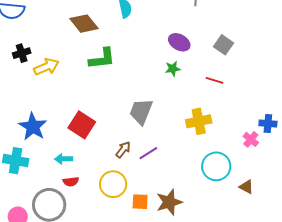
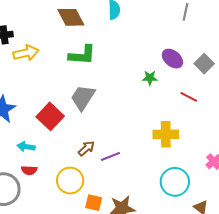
purple ellipse: (179, 42) -> (172, 59), moved
gray trapezoid: (141, 112) -> (83, 97), moved

